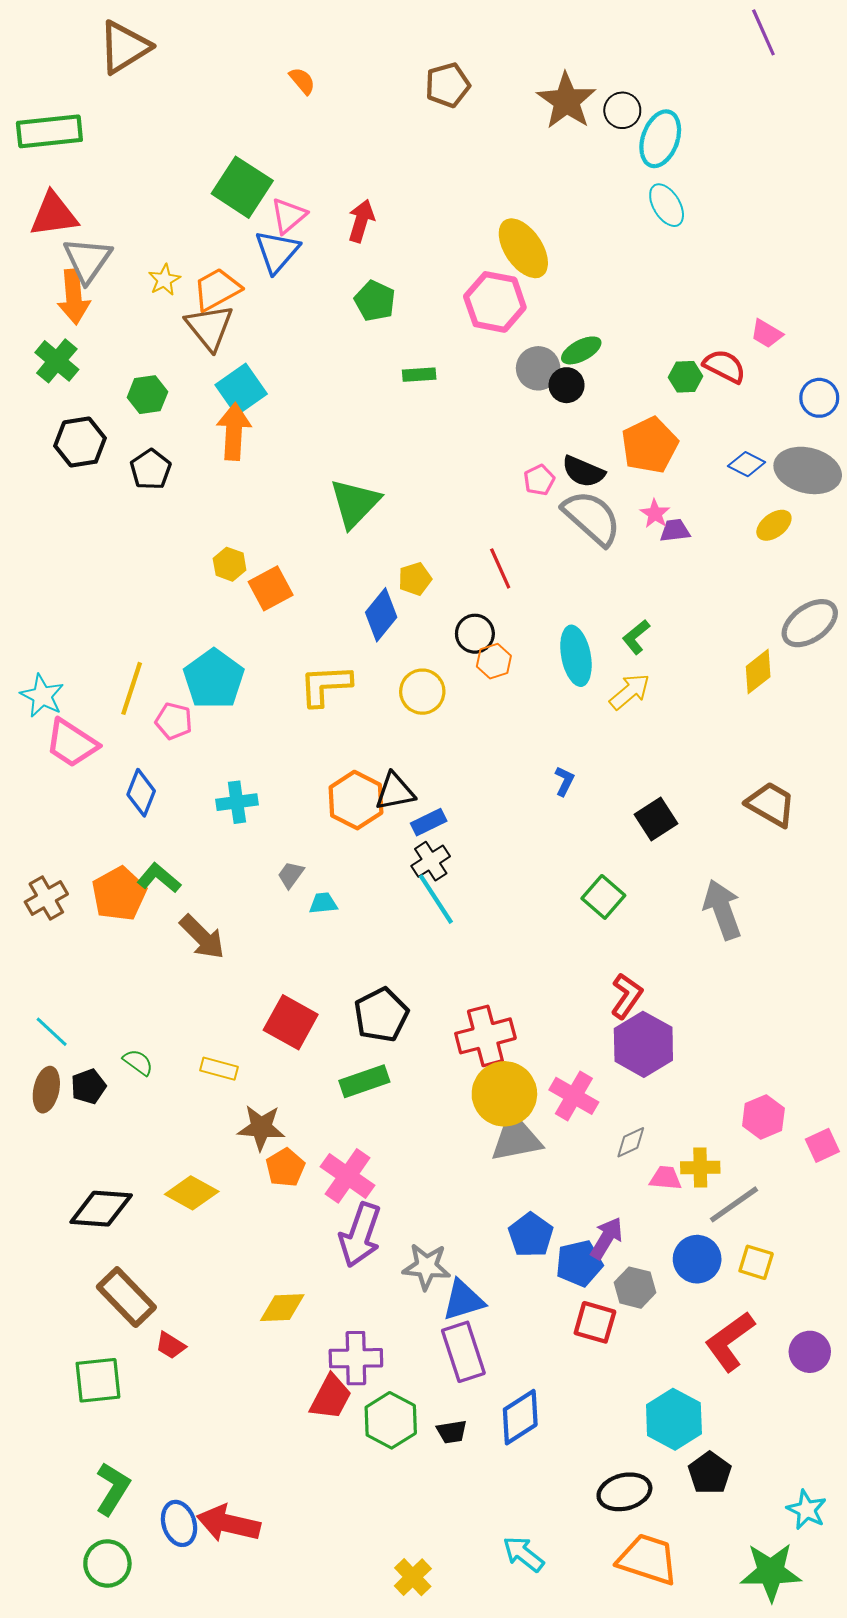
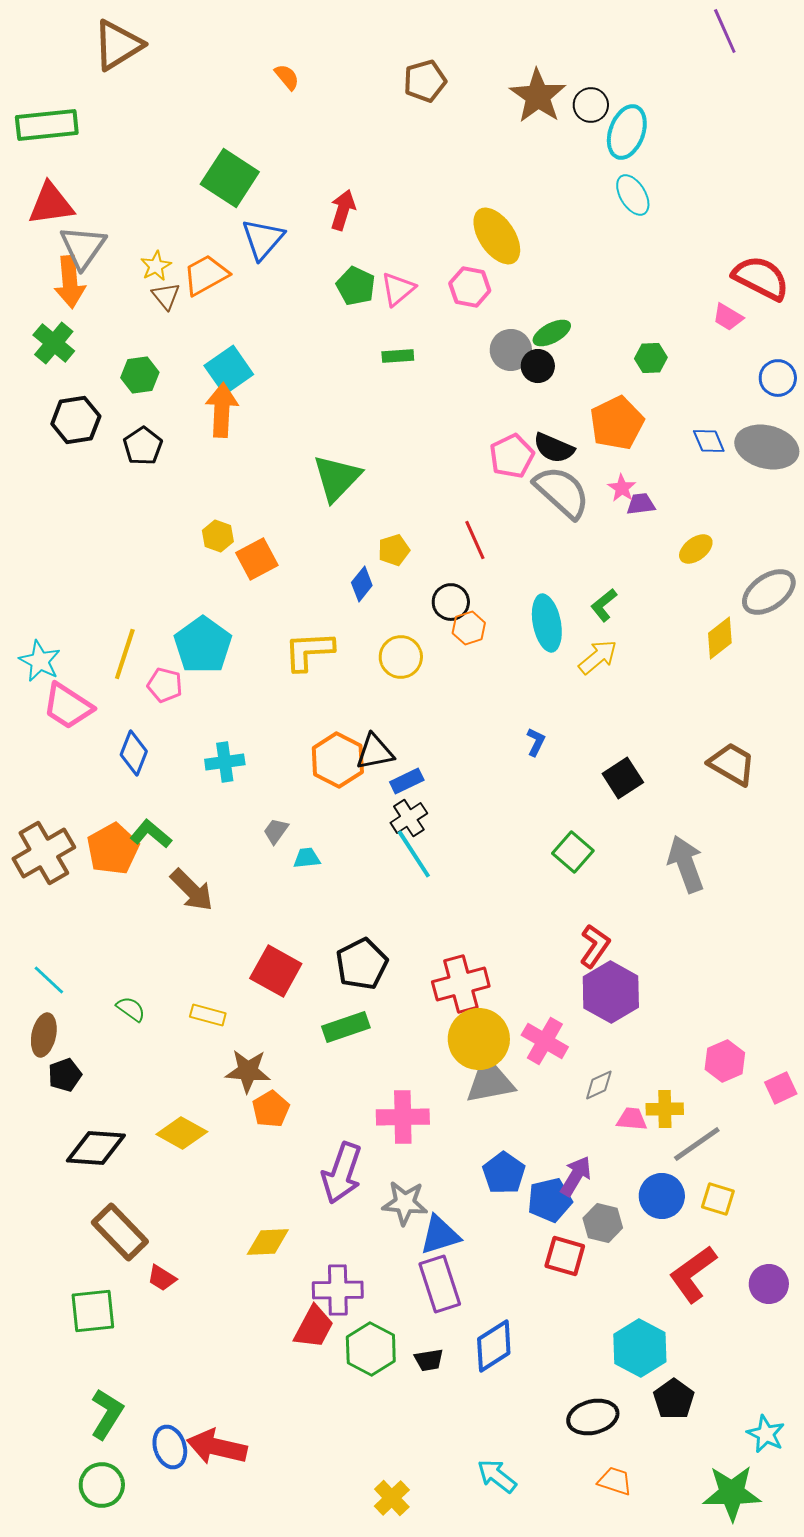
pink triangle: (289, 216) -> (398, 289), moved
pink hexagon: (495, 302) -> (470, 287), size x0.7
brown triangle: (210, 327) -> (166, 296), moved, size x0.6
red semicircle: (724, 366) -> (761, 278), moved, size x1.4
blue diamond: (747, 464) -> (709, 441), turned 40
pink pentagon: (539, 480) -> (512, 456), size x1.5
yellow ellipse: (774, 525) -> (696, 549), moved
blue diamond: (381, 615) -> (362, 584), size x0.7
brown cross: (46, 898) -> (44, 853), size x1.5
black pentagon: (88, 1086) -> (65, 1075), moved
pink cross: (347, 1176) -> (403, 1117), moved, turned -36
orange trapezoid: (648, 1559) -> (615, 1481), size x0.6

